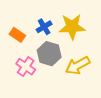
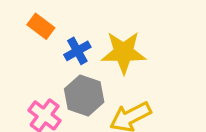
orange rectangle: (17, 35) -> (41, 26), moved

